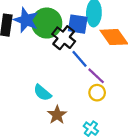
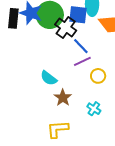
purple line: (96, 76) -> (82, 61), moved, turned -66

